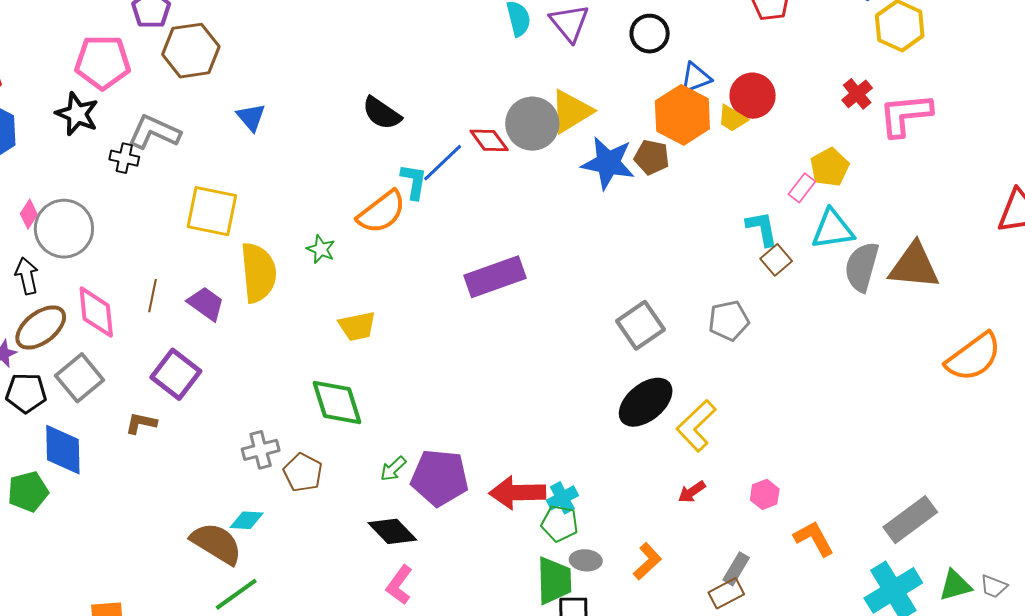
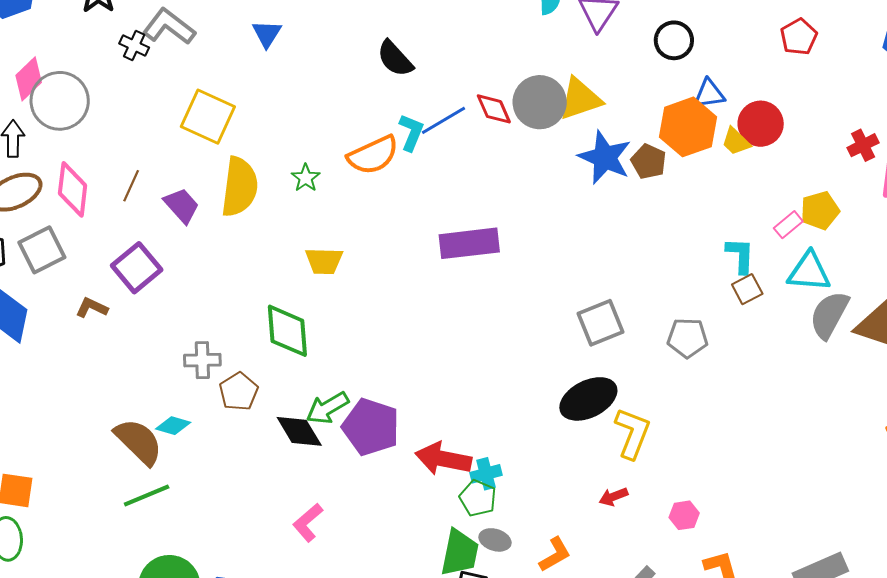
pink diamond: (29, 214) -> (29, 79), size x1.5
yellow L-shape: (696, 426) -> (632, 433), turned 142
green arrow: (393, 469) -> (327, 408), size x1.5
black diamond: (392, 531) -> (299, 431), moved

